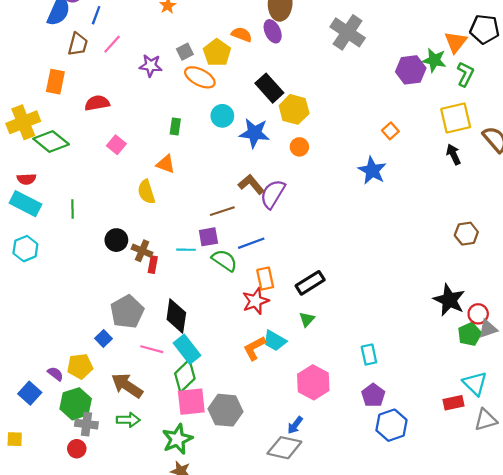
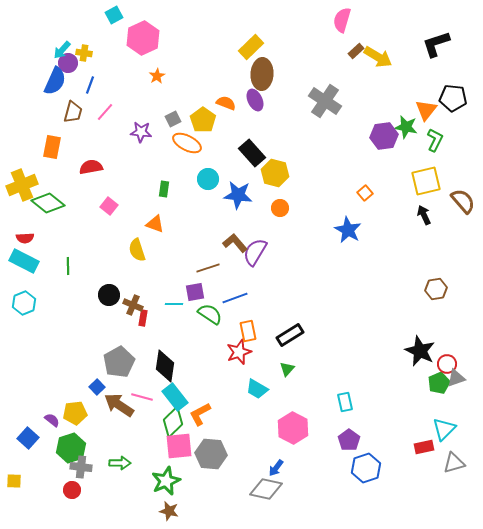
orange L-shape: (254, 348) -> (200, 414), moved
cyan triangle: (475, 383) -> (444, 429), turned 30
brown arrow: (127, 386) -> (119, 405), moved

